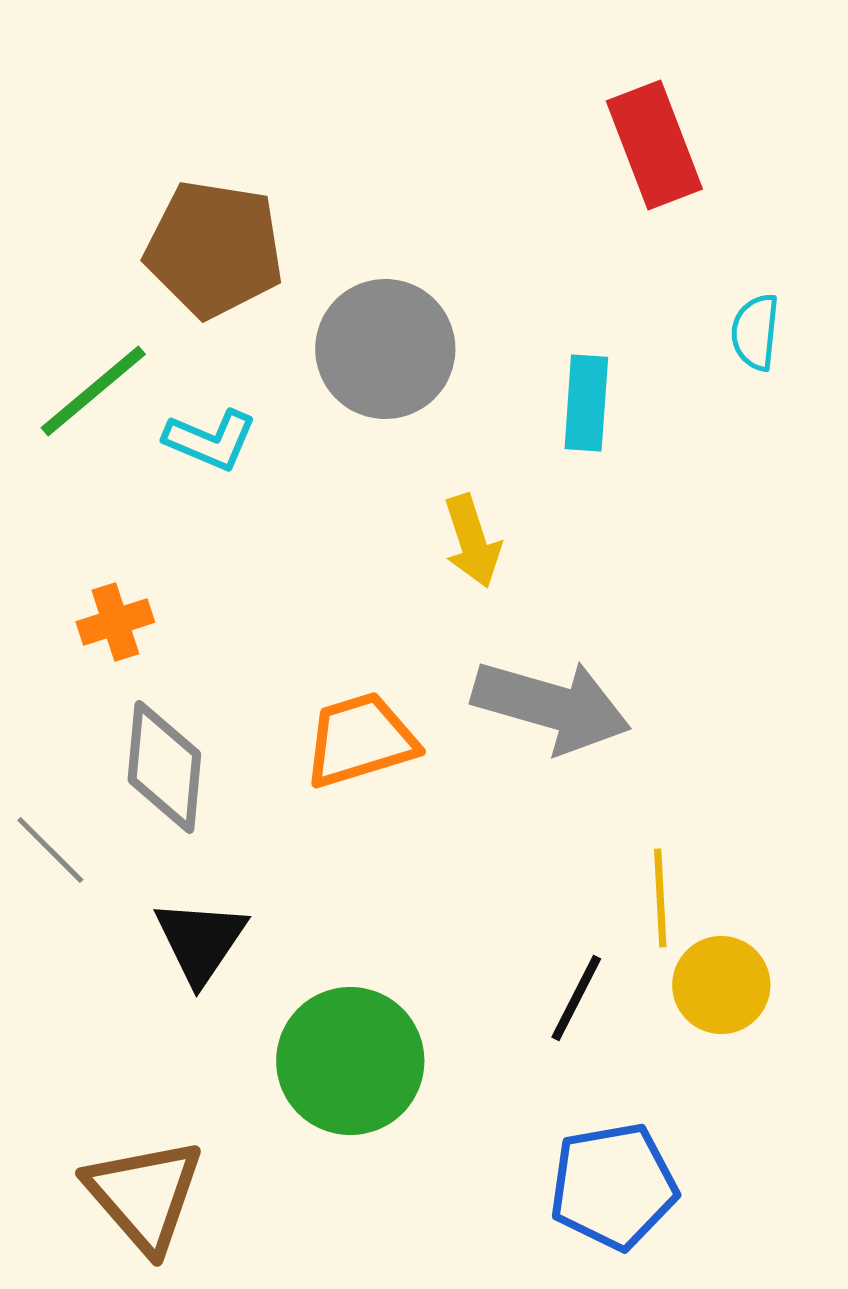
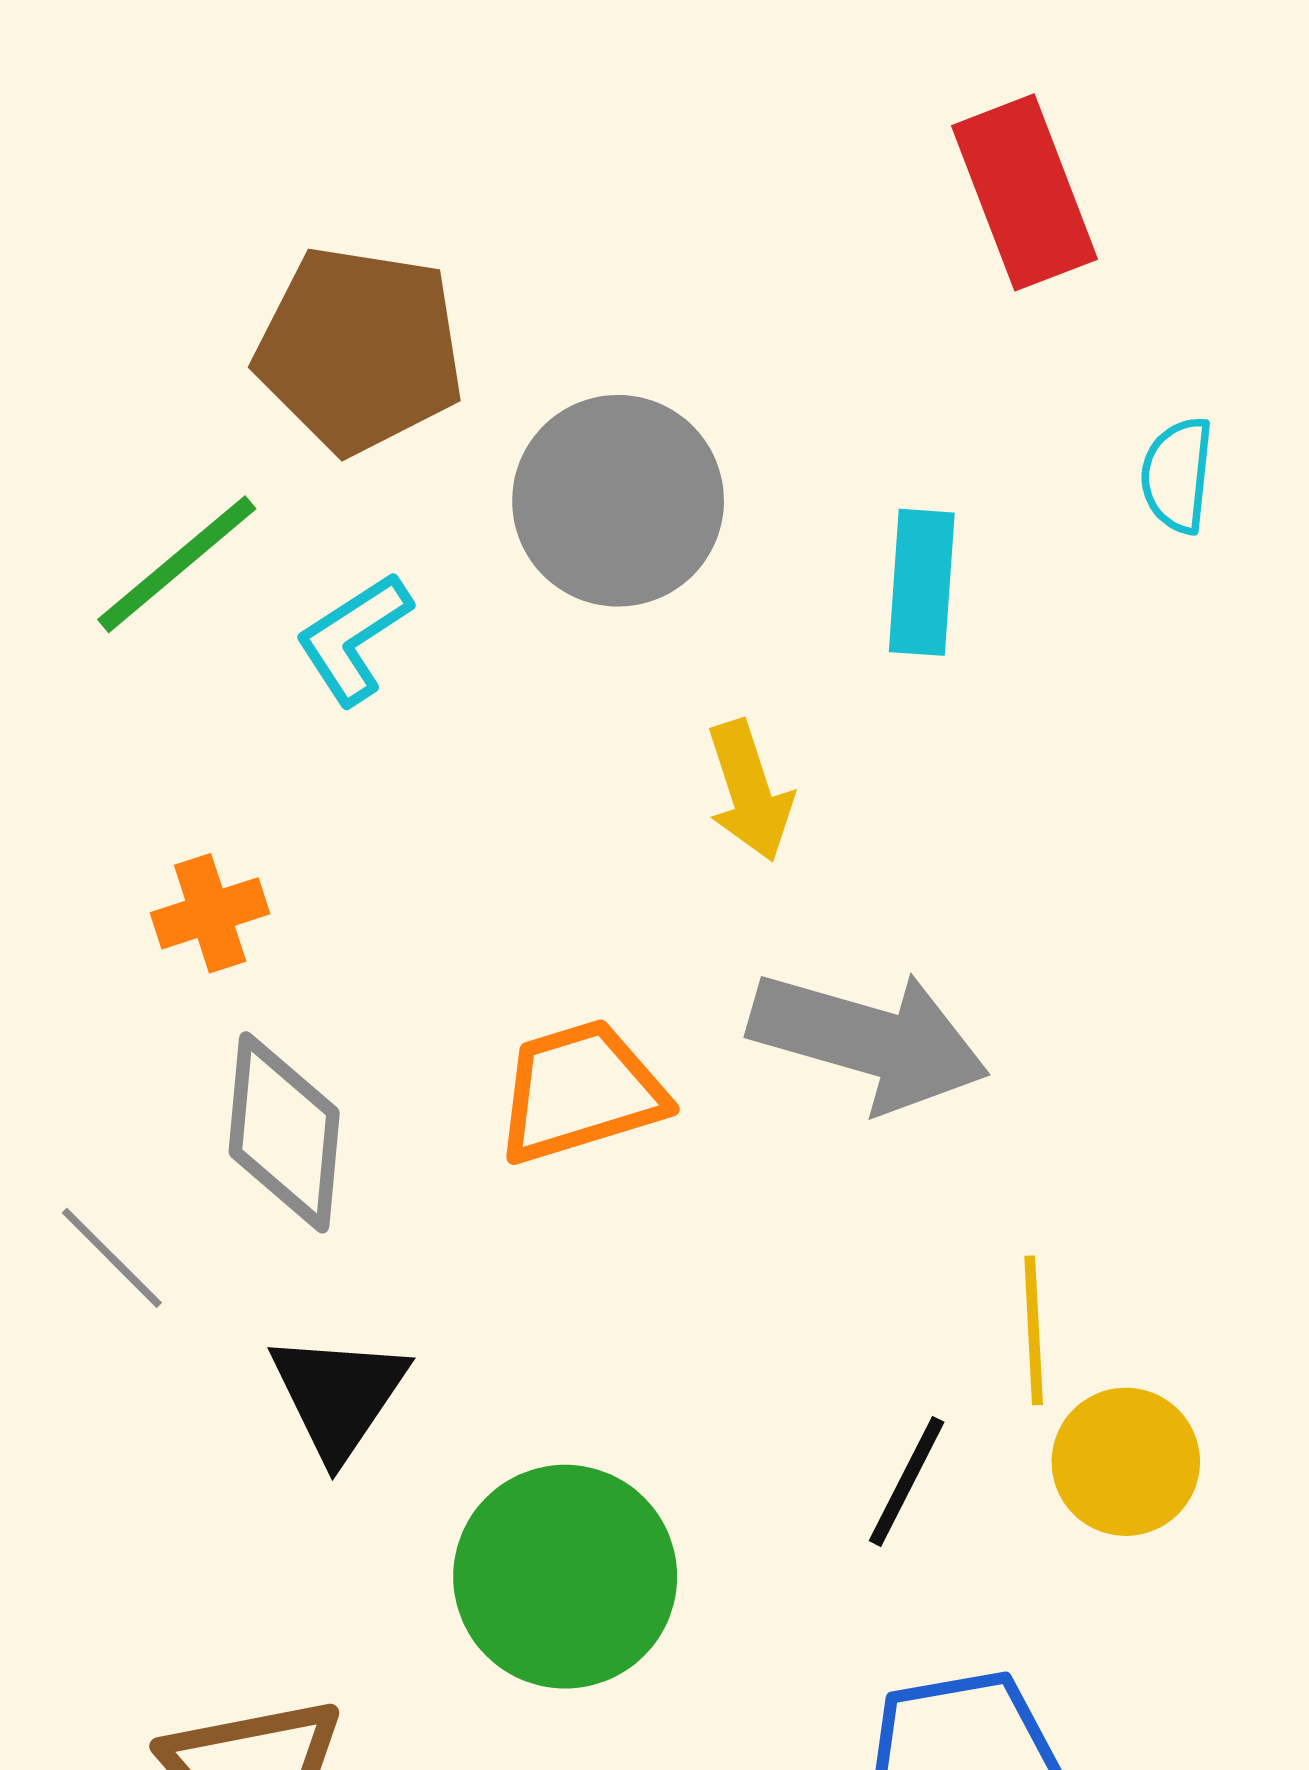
cyan L-shape: (210, 440) -> (354, 638), turned 124

